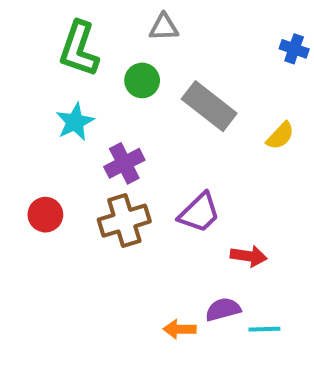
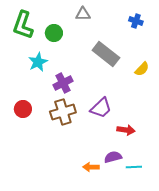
green L-shape: (79, 49) -> (23, 25), moved
blue cross: (294, 49) -> (136, 21), moved
green circle: (142, 80) -> (54, 33), moved

